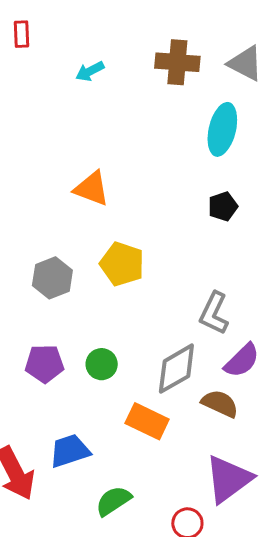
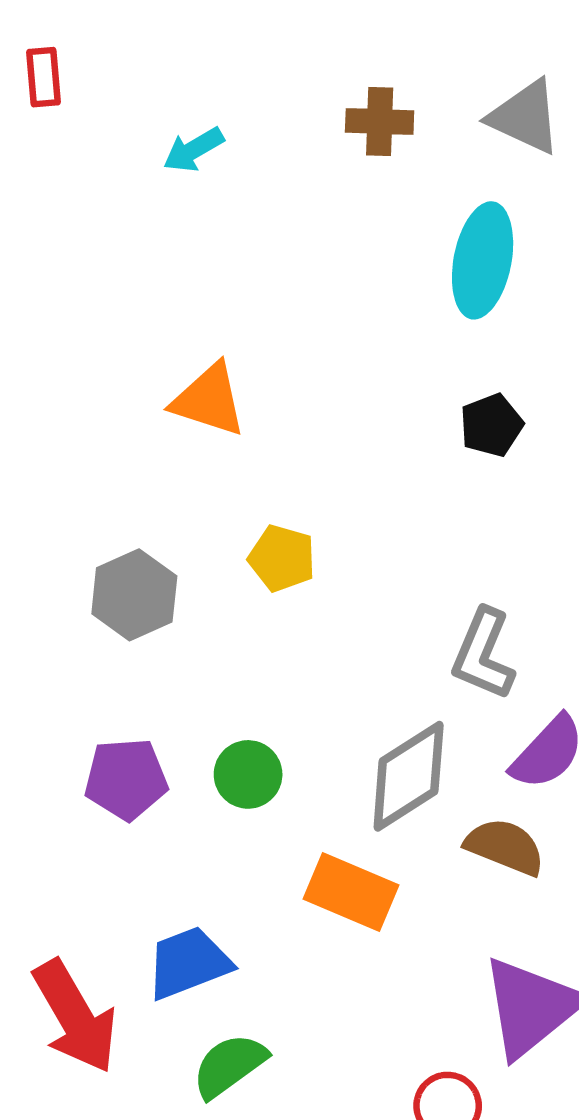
brown cross: (177, 62) -> (380, 122), size x0.7
yellow pentagon: (122, 264) -> (282, 558), size x0.7
green semicircle: (113, 501) -> (229, 1066), moved

